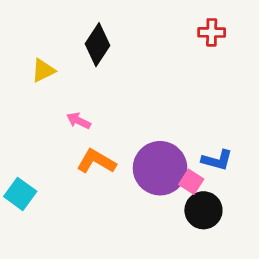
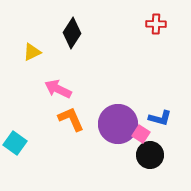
pink arrow: (79, 121) -> (58, 89), size x1.5
orange L-shape: (96, 161) -> (71, 119), turned 36

